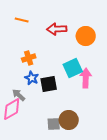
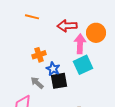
blue star: (32, 78) -> (53, 69), moved
pink arrow: (86, 78) -> (80, 44), moved
gray arrow: (19, 95) -> (37, 83), moved

